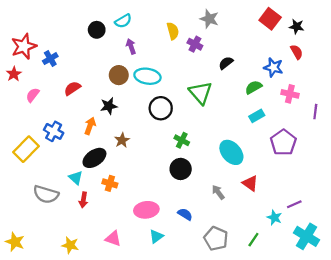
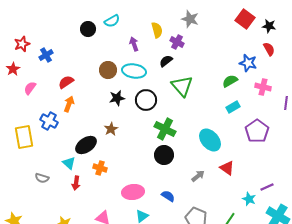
red star: (24, 46) -> (22, 44), size x0.7
purple arrow: (131, 46) -> (134, 44), moved
black semicircle: (226, 63) -> (166, 61), moved
black star: (109, 106) -> (117, 98), moved
orange arrow: (90, 126) -> (69, 104), moved
green cross: (182, 140) -> (165, 129), size x1.5
yellow rectangle: (26, 149) -> (24, 137), turned -55
gray arrow: (218, 192) -> (198, 176), turned 88
gray semicircle: (46, 194) -> (42, 178), size x0.6

